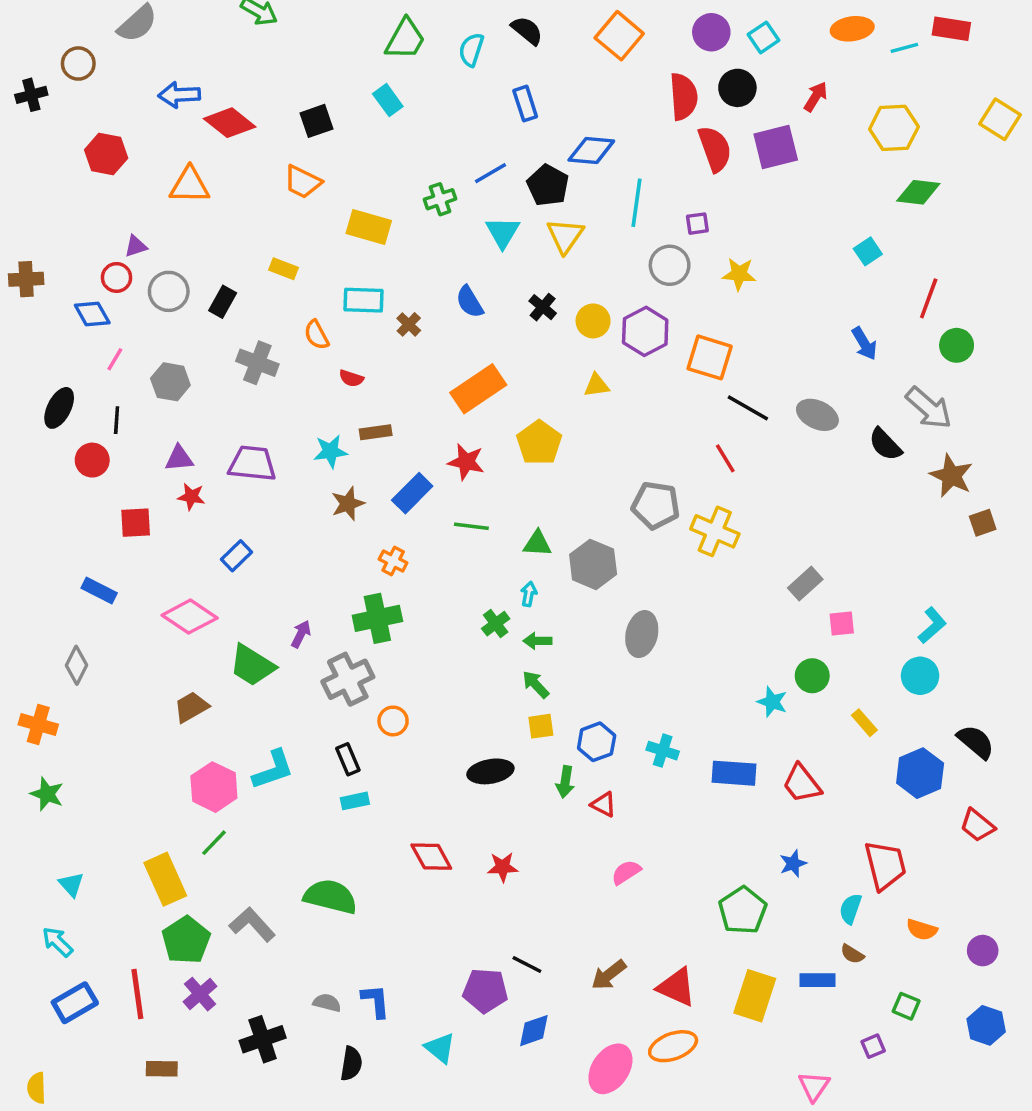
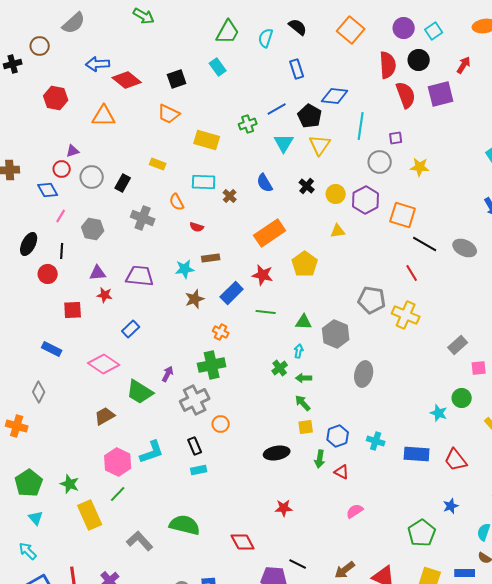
green star: (47, 794) -> (70, 484), moved
red diamond: (431, 857) -> (243, 542), moved
green pentagon: (186, 940) -> (29, 483), moved

